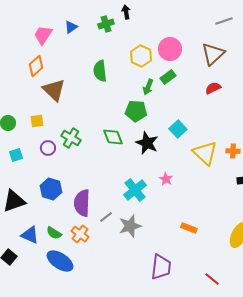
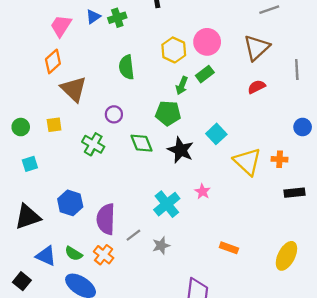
green cross: (106, 24) -> (117, 18), moved
purple circle: (48, 148) -> (114, 114), moved
gray star: (130, 226) -> (161, 246), size x0.7

